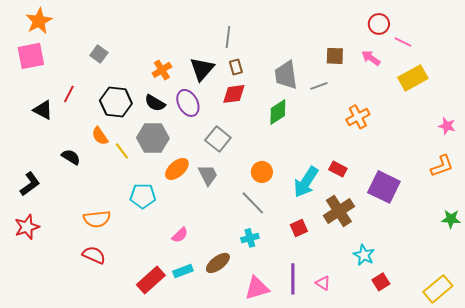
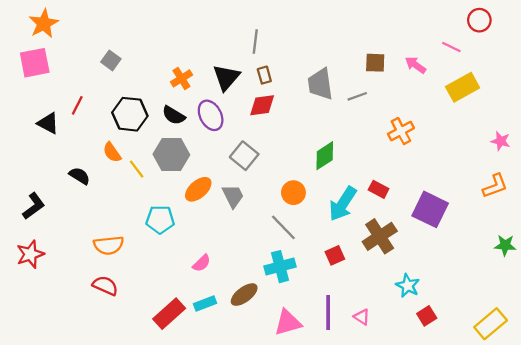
red circle: (379, 24) -> (479, 20), moved
green diamond: (278, 112) -> (325, 156), moved
cyan cross: (250, 238) -> (280, 267), size x1.5

